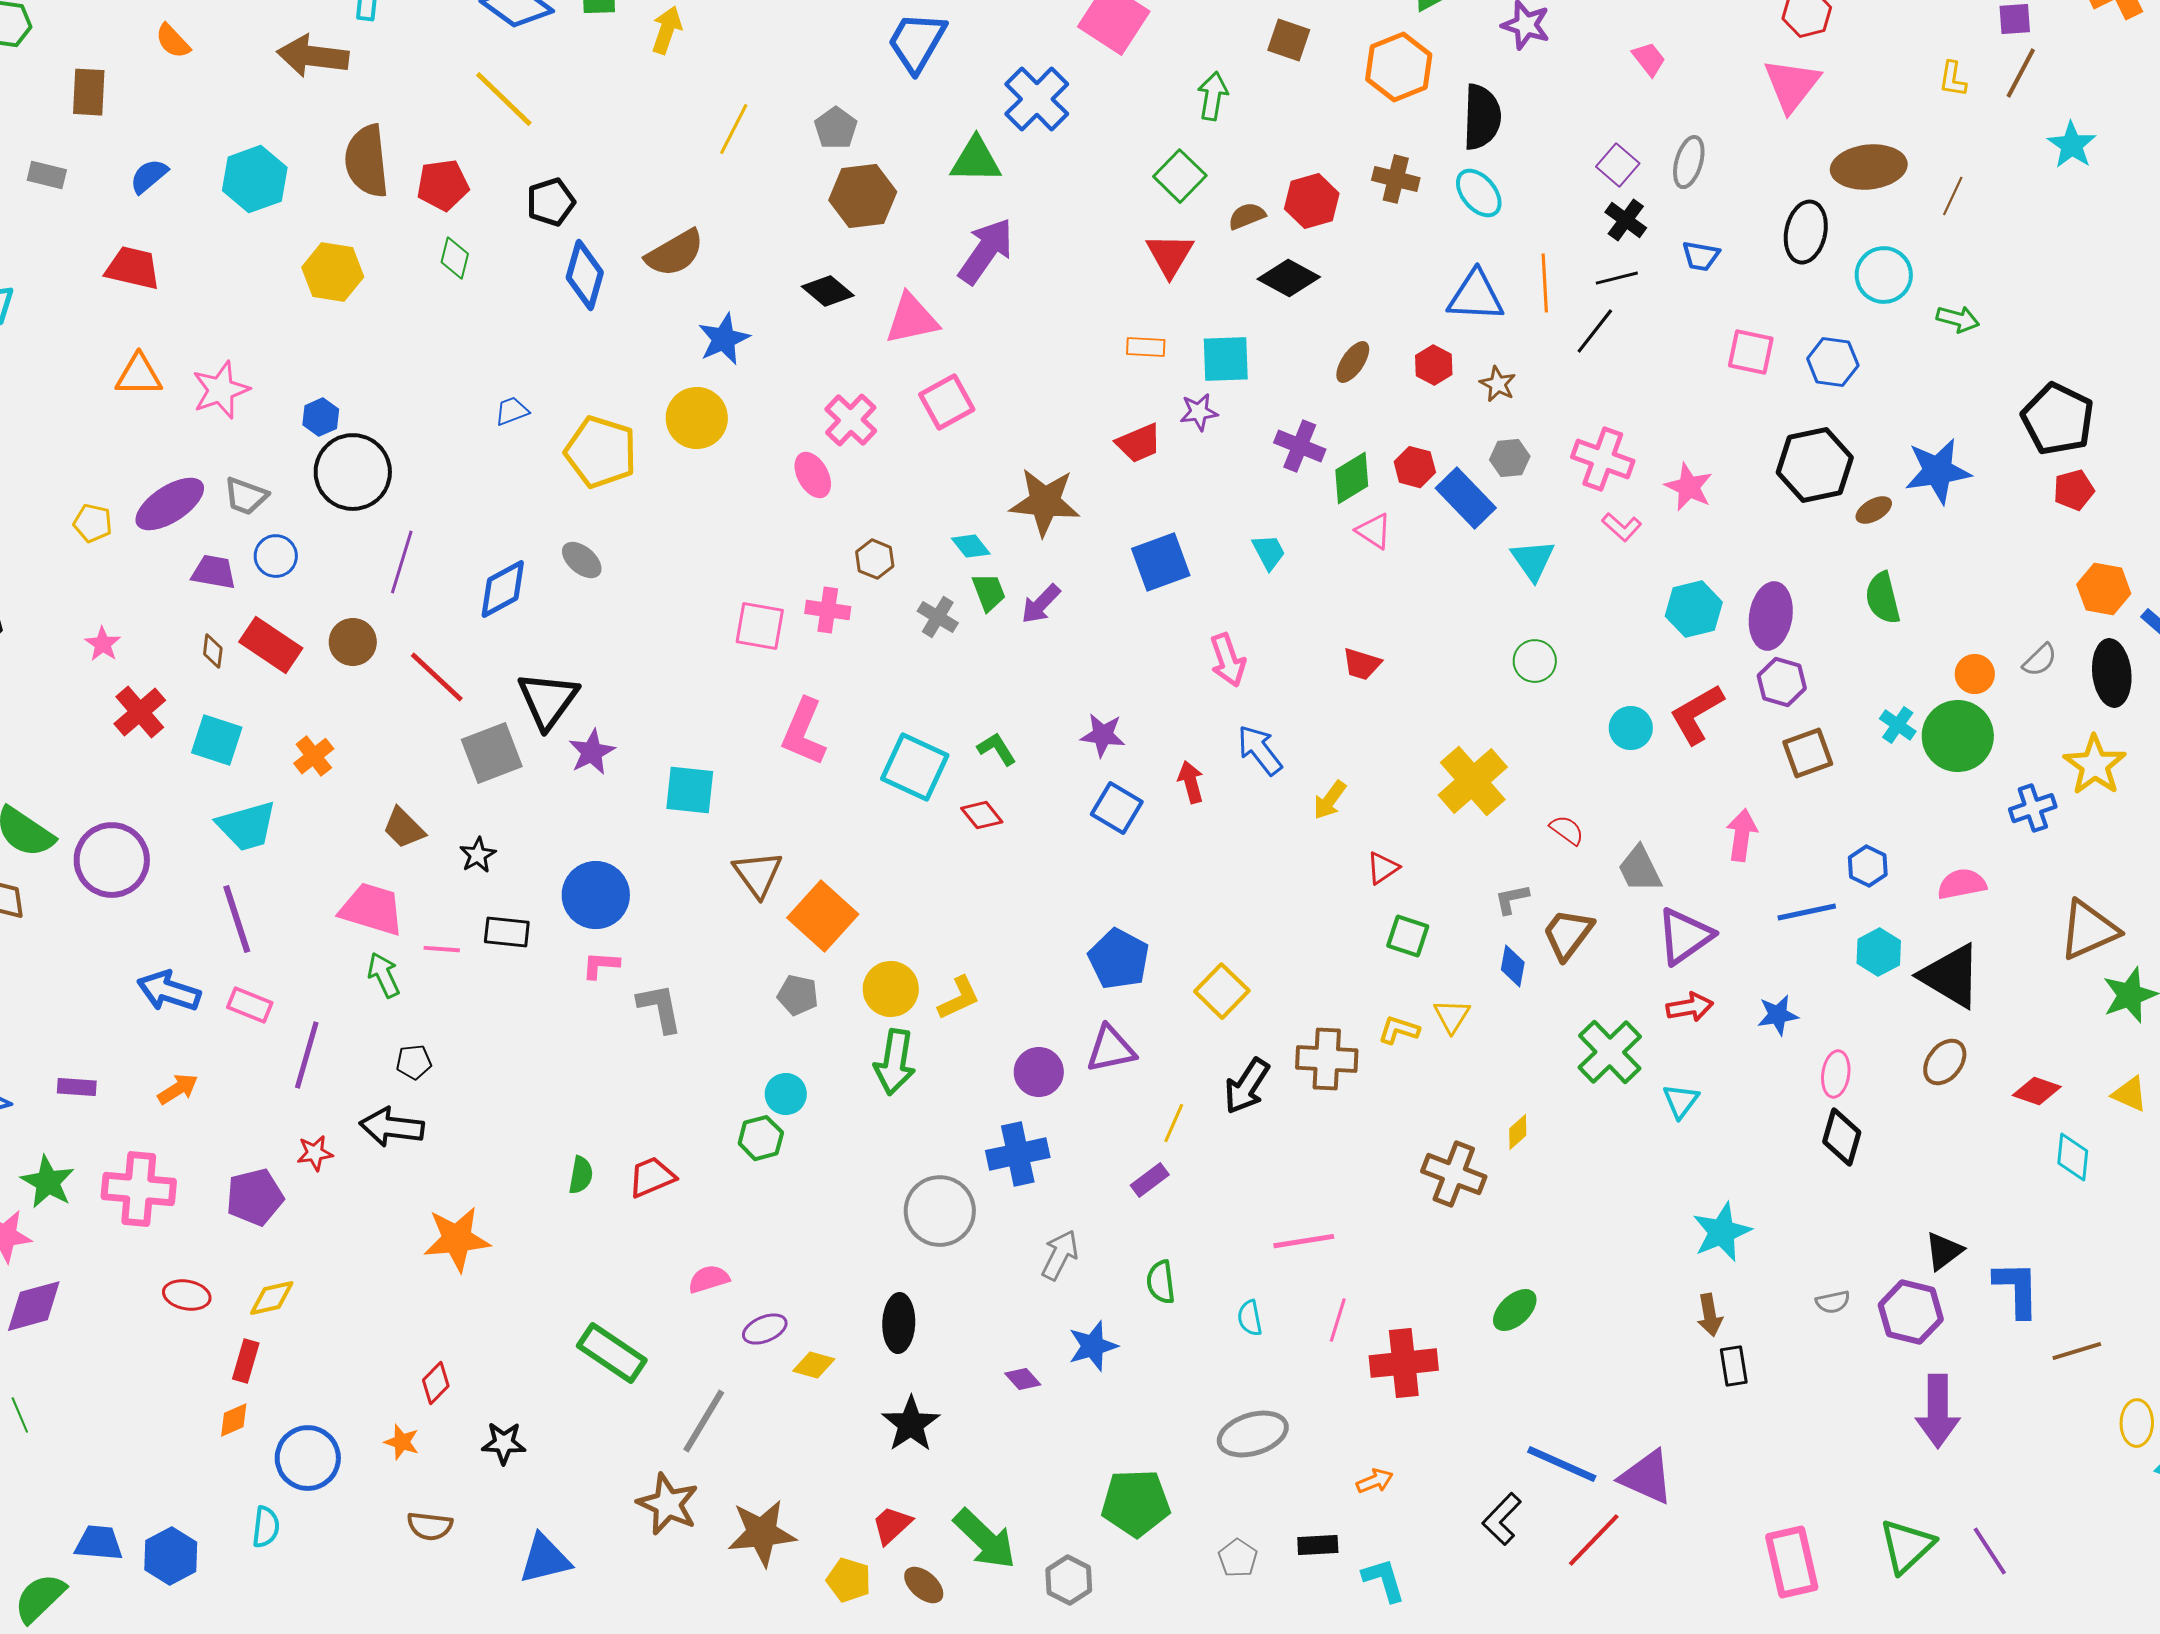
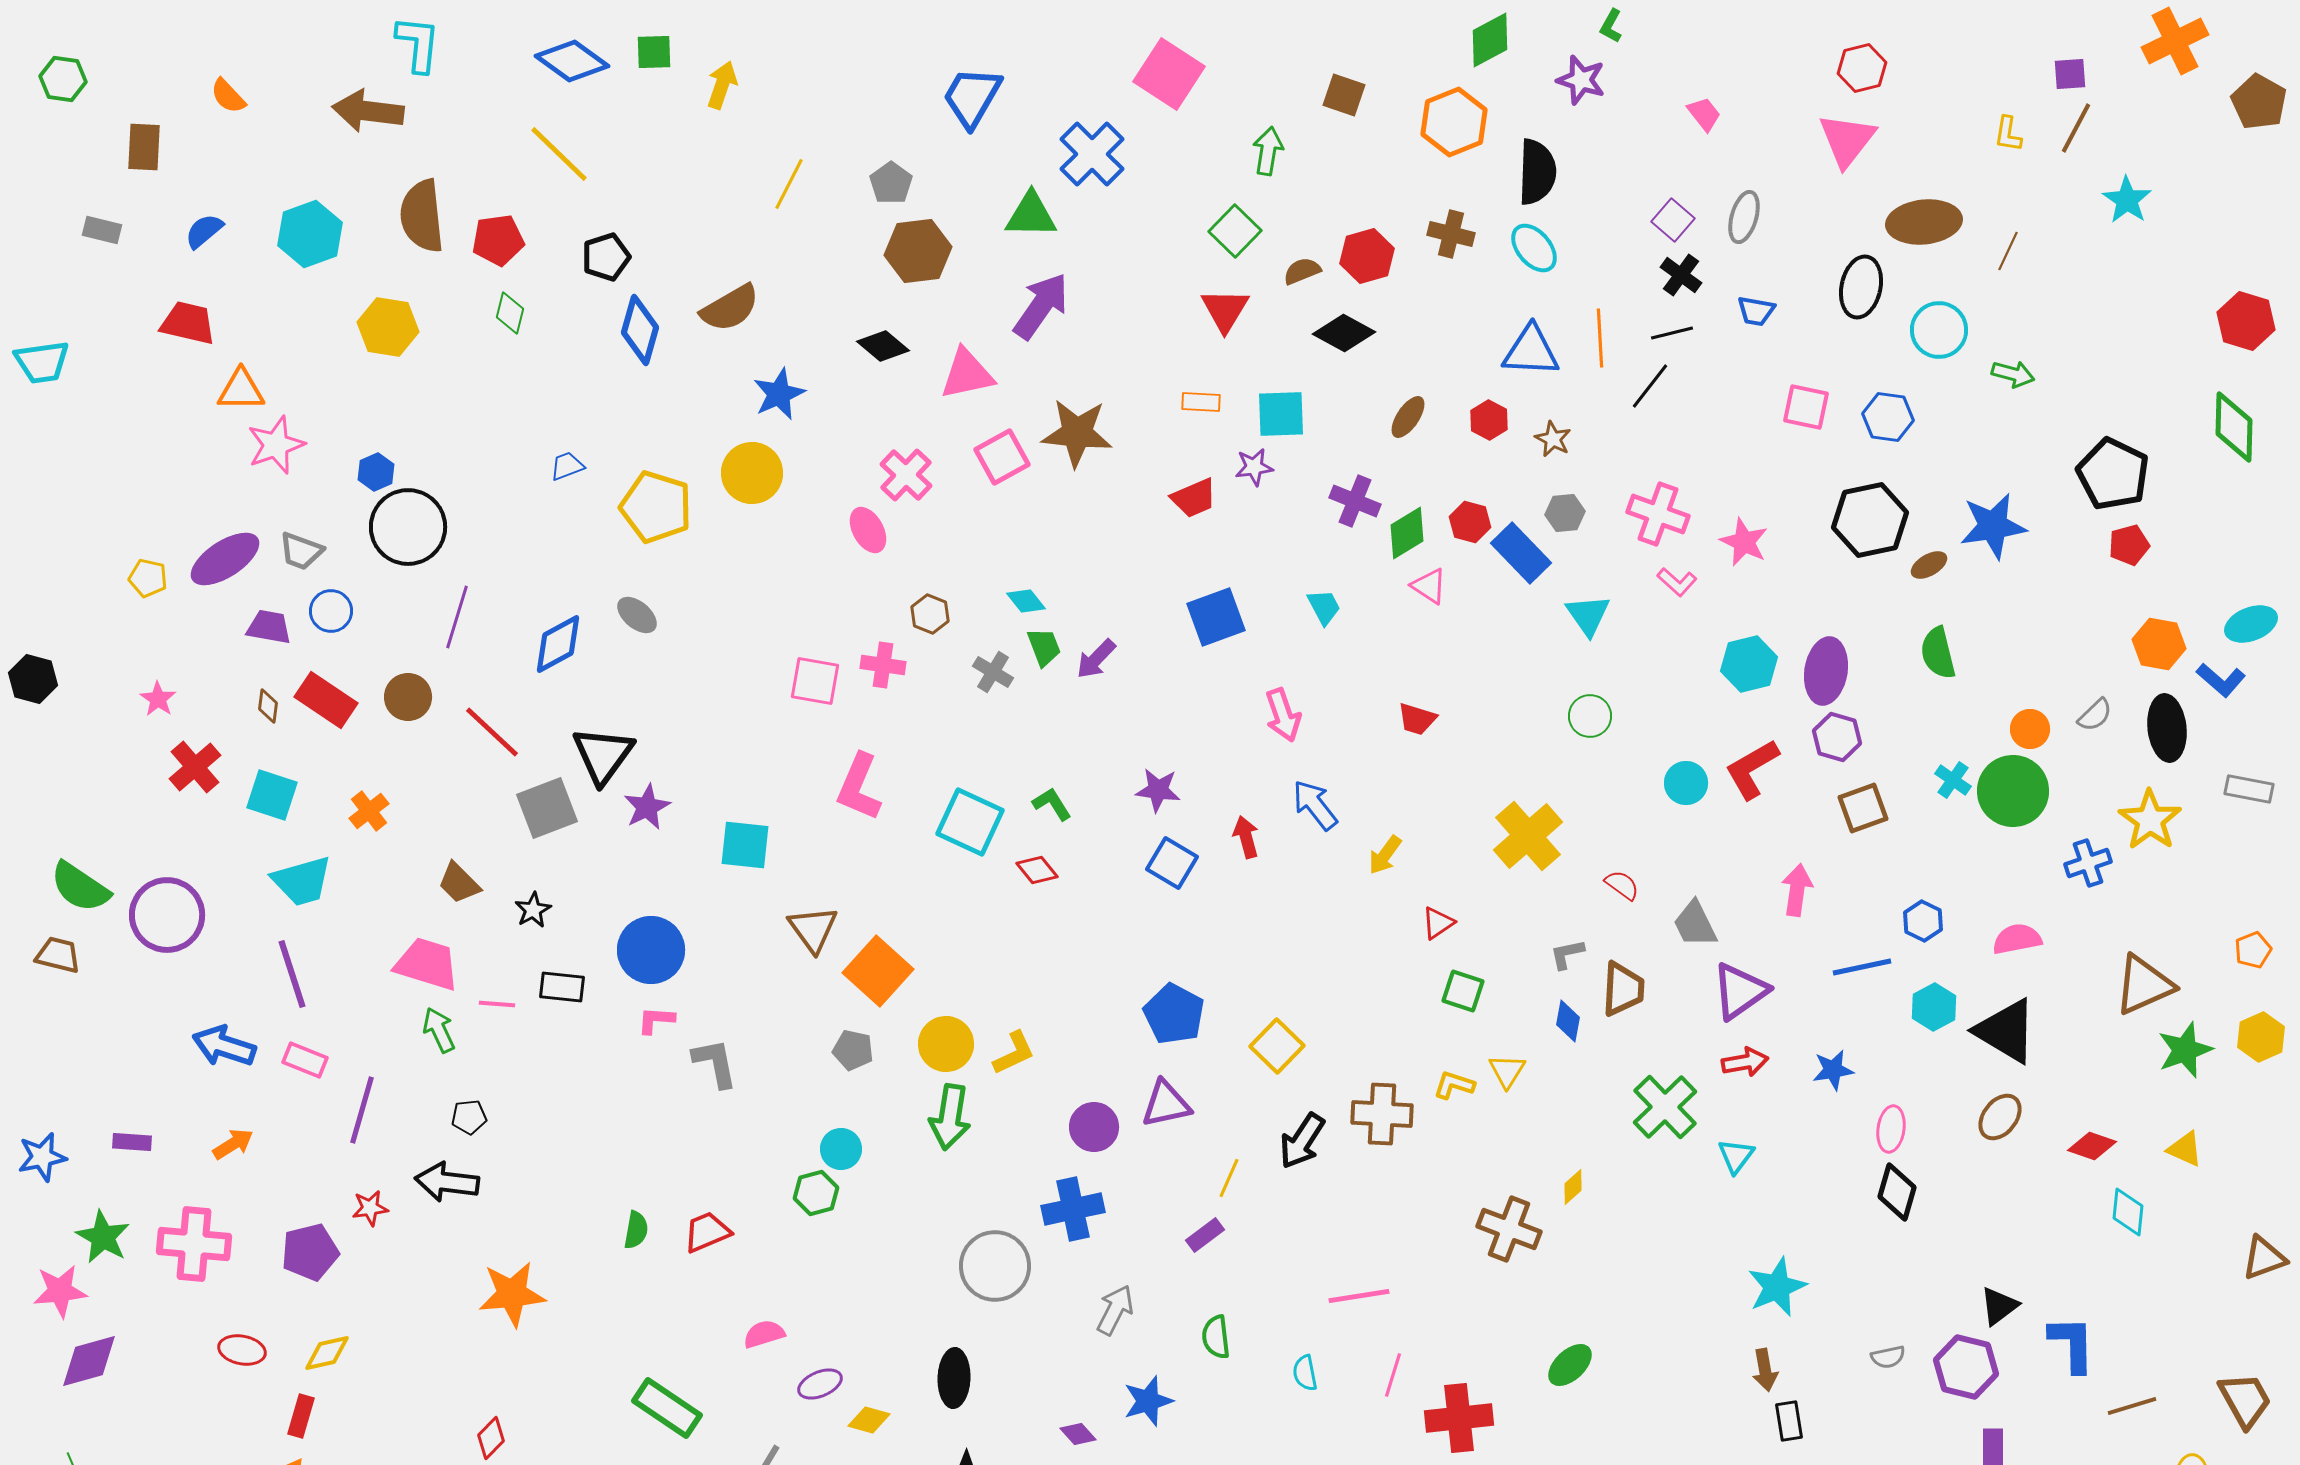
orange triangle: (139, 375) -> (241, 390), moved
brown star: (1045, 502) -> (1077, 433), moved
brown trapezoid: (1568, 934) -> (1623, 989), turned 146

